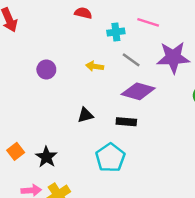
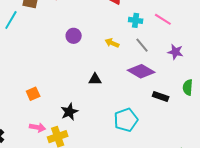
purple star: (173, 57) -> (175, 52), size x0.6
black rectangle: (126, 122) -> (161, 97), moved
black star: (46, 157) -> (69, 112), moved
cyan pentagon: (110, 158) -> (126, 120), moved

